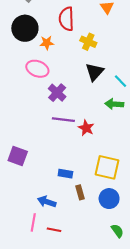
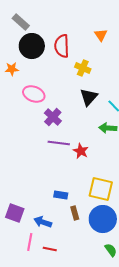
black circle: (25, 28) -> (32, 46), moved
orange star: (47, 43) -> (12, 69), moved
purple square: (18, 156) -> (15, 213), moved
blue circle: (109, 199) -> (103, 219), size x1.4

